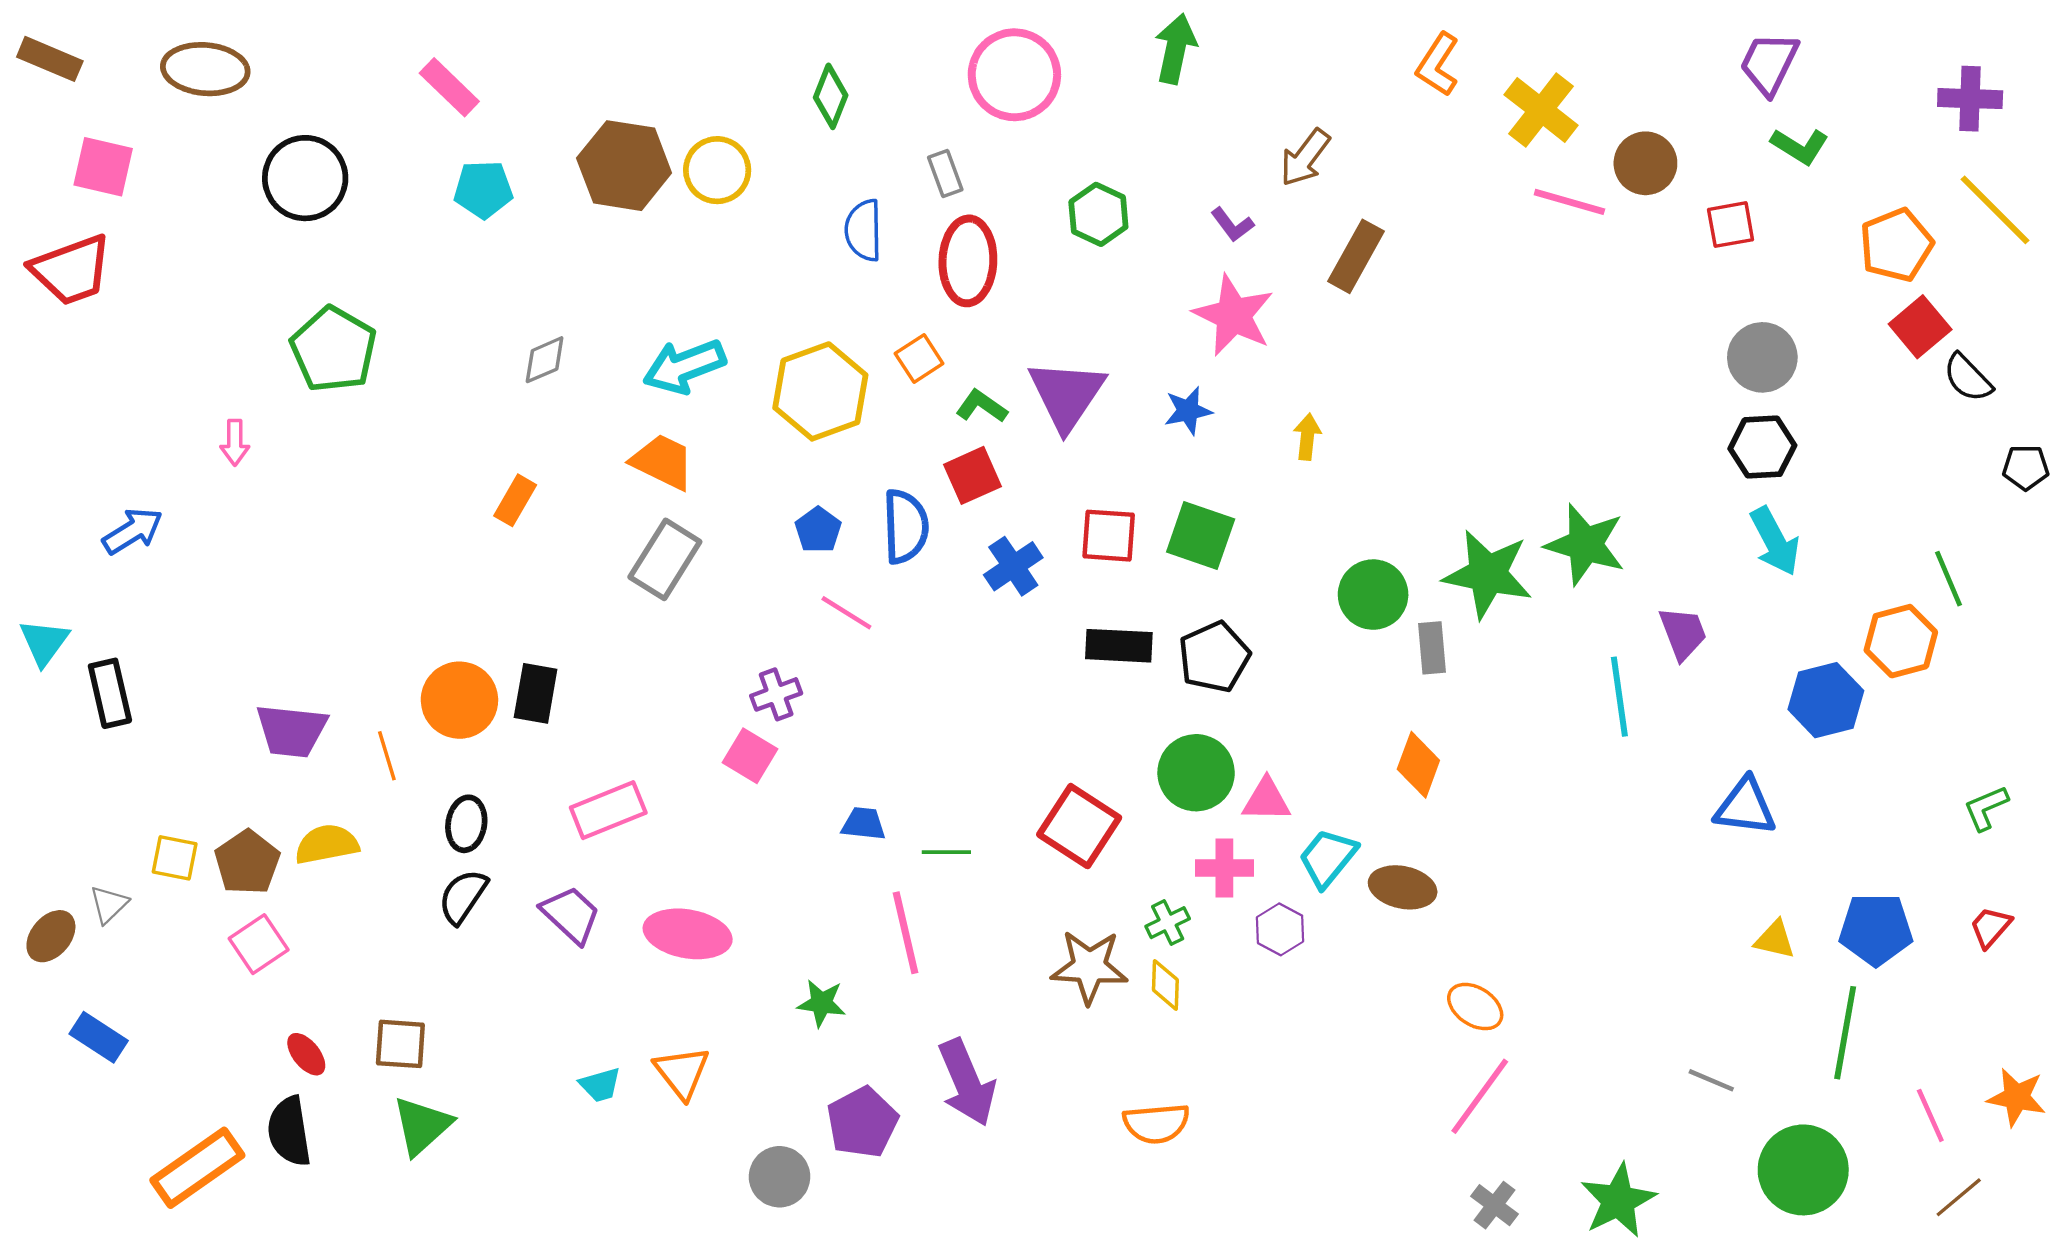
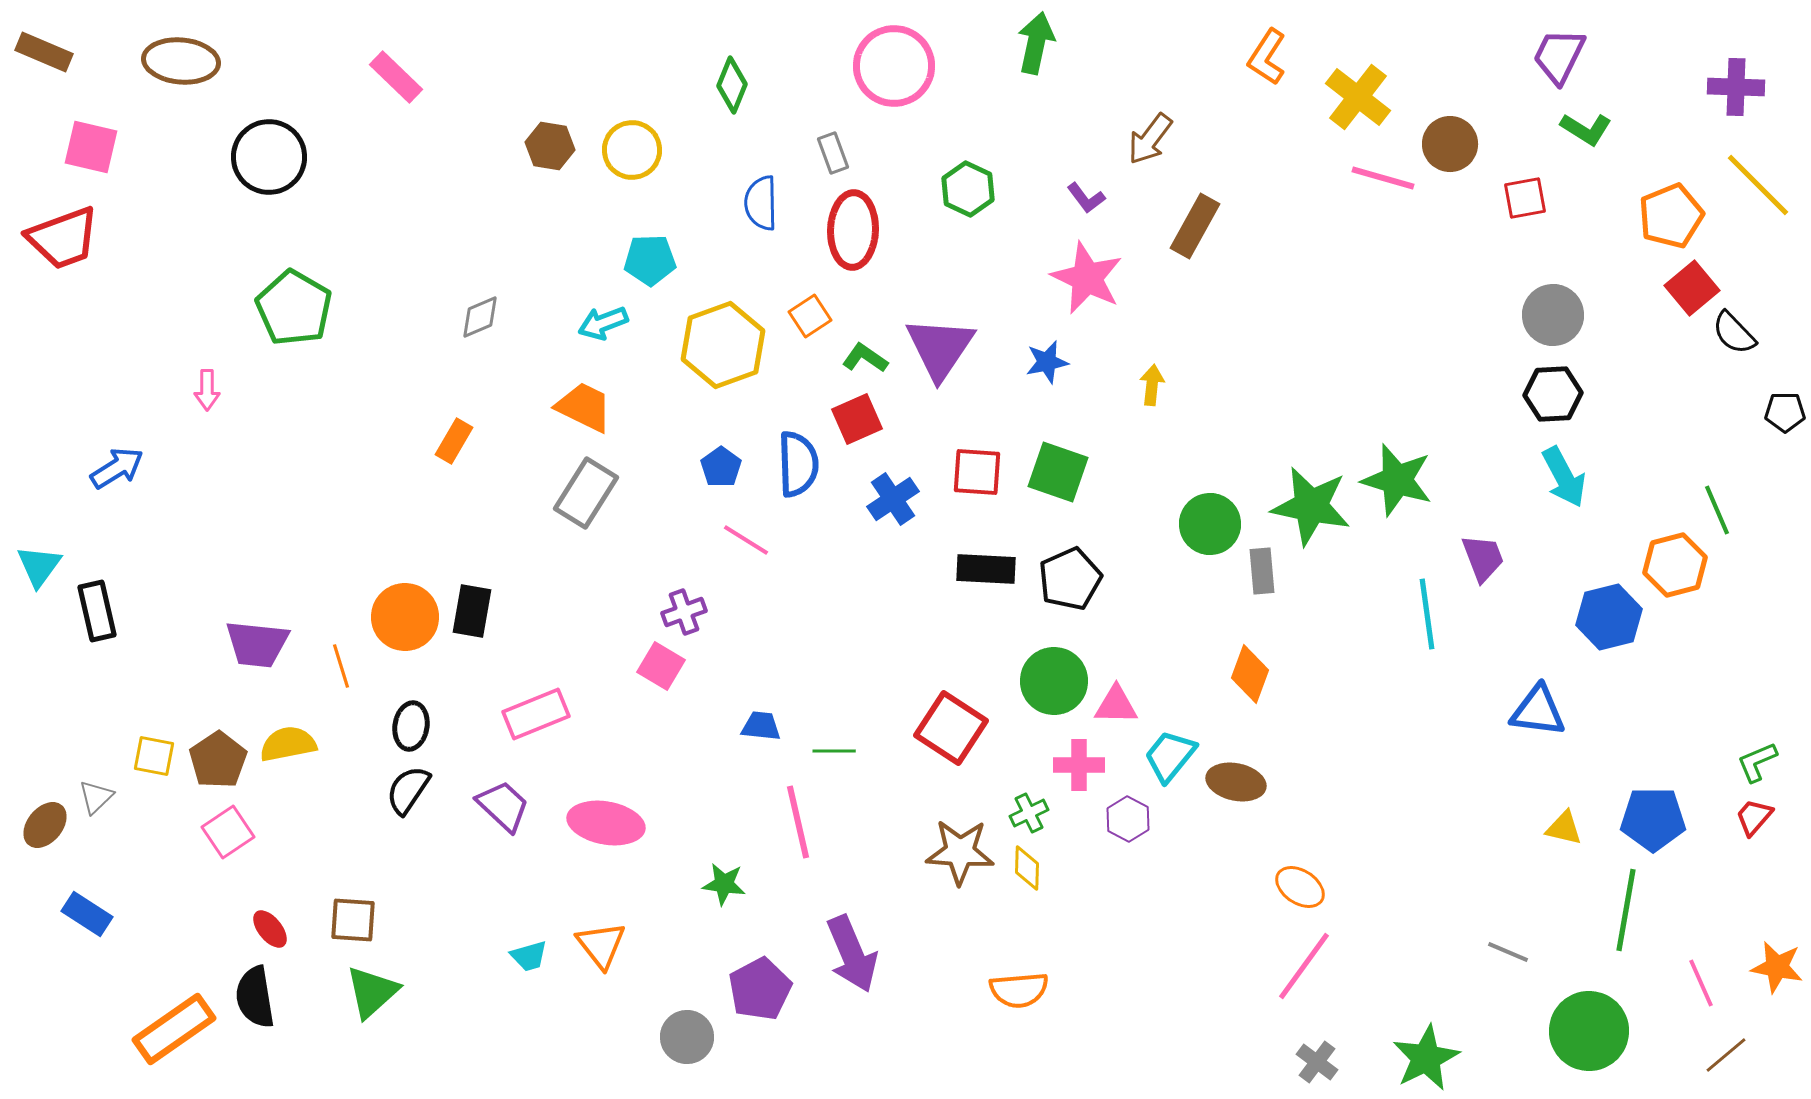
brown hexagon: (624, 166) -> (550, 146), size x0.6
cyan pentagon: (483, 189) -> (650, 260), moved
cyan arrow: (684, 366) -> (603, 323), size x0.7
green L-shape: (1986, 808) -> (1757, 762), moved

